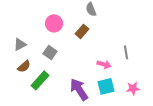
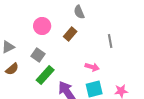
gray line: (126, 52) -> (110, 41), moved
green rectangle: (40, 80) -> (45, 75), moved

